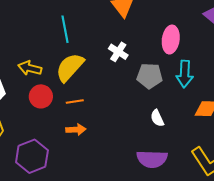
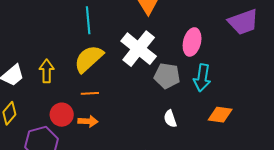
white cross: (118, 52) -> (139, 49), size x1.8
yellow arrow: (30, 68) -> (47, 71), moved, turned 70
red circle: (41, 96) -> (62, 115), moved

